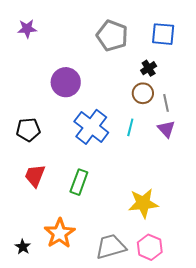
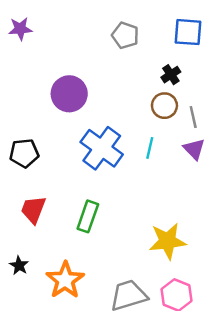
gray pentagon: (112, 36) -> (125, 35), size x0.7
black star: (23, 247) -> (19, 265), moved

